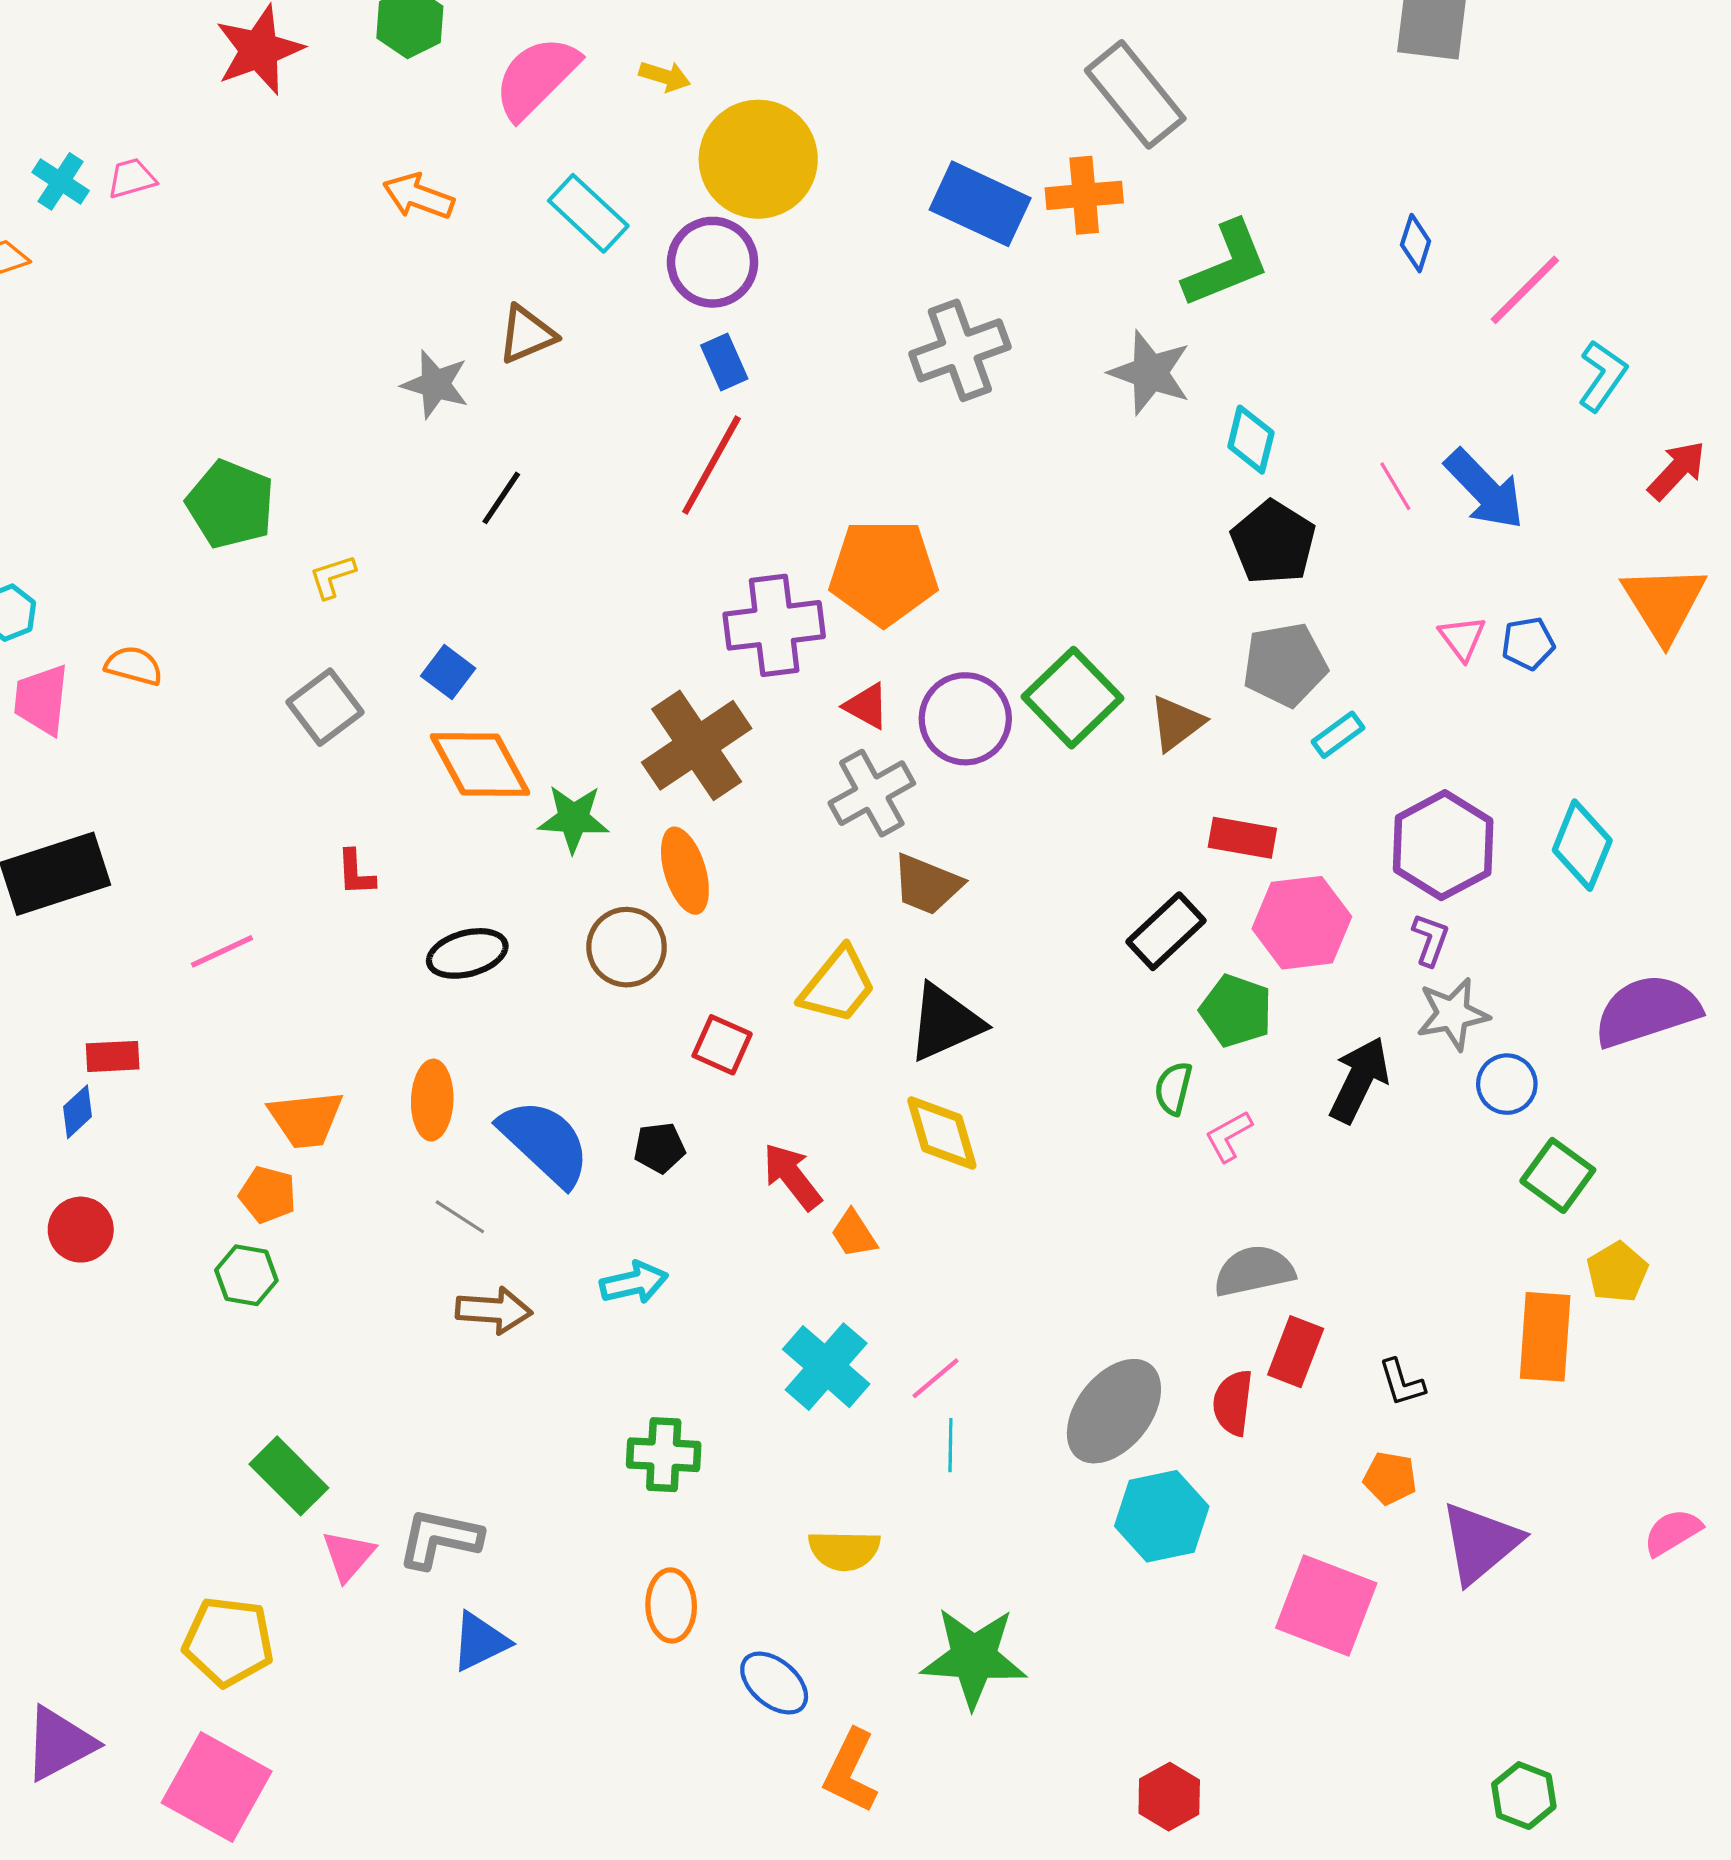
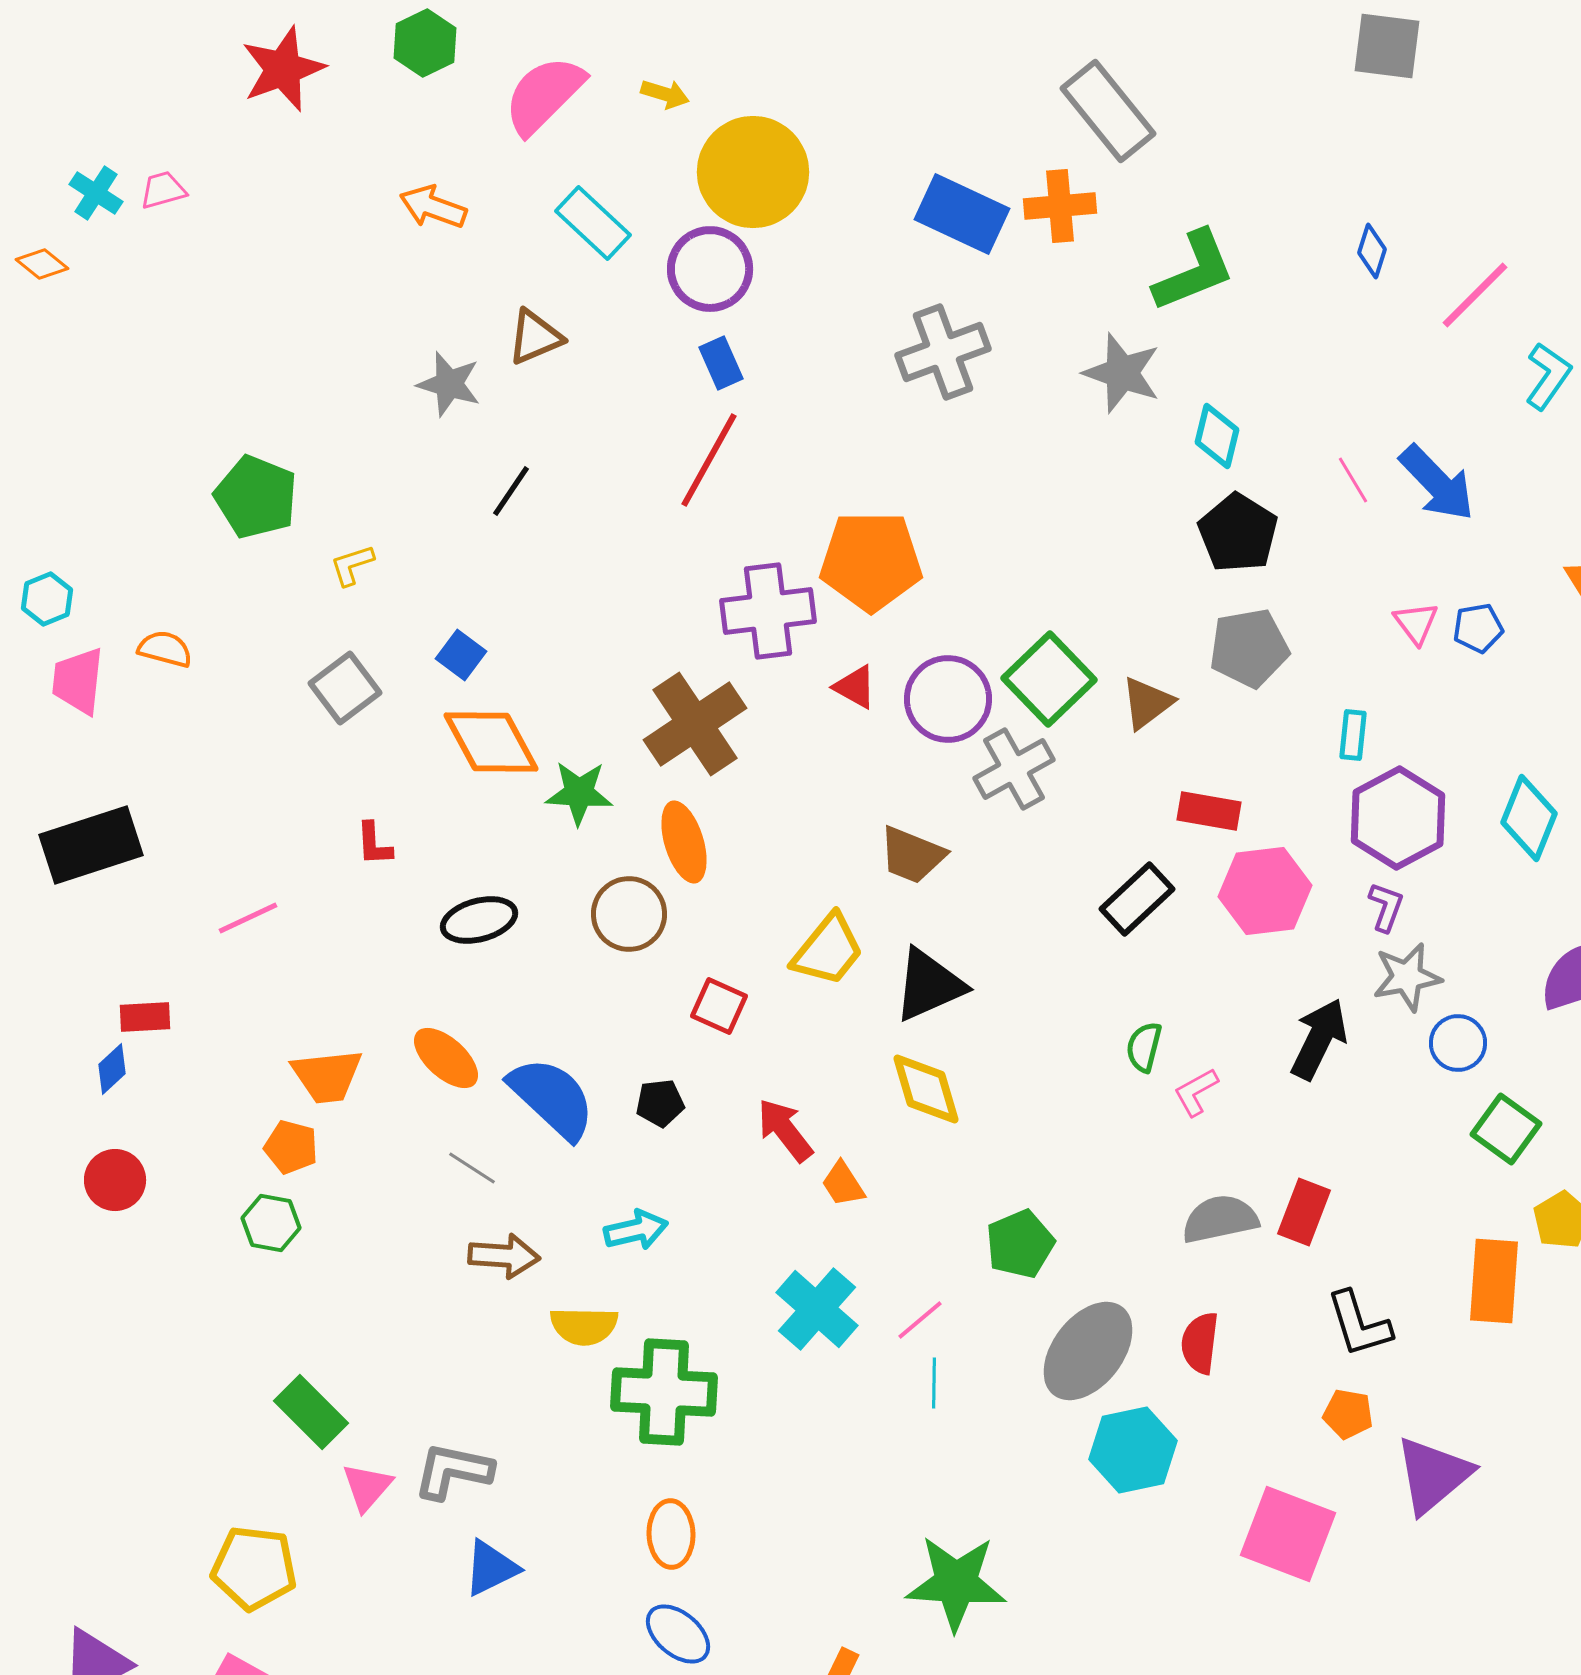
cyan rectangle: (1338, 735) -> (1353, 735), moved, turned -48
gray cross: (872, 793) -> (1014, 769), moved
green pentagon: (1236, 1011) -> (1020, 1244), moved, turned 30
orange ellipse: (432, 1100) -> (446, 1058), turned -50
red rectangle: (1296, 1352) -> (1304, 1212), moved
black L-shape: (1402, 1382) -> (1359, 1324), size x1.5
green cross: (664, 1455) -> (664, 1392), size x1.5
yellow semicircle: (844, 1550) -> (584, 1326), moved
blue ellipse: (774, 1683) -> (678, 1634), moved

